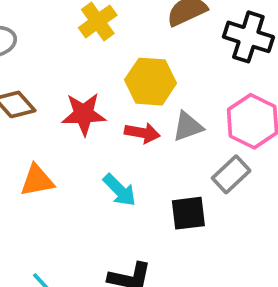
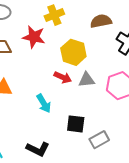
red star: (84, 114) -> (34, 37), moved
gray rectangle: (231, 174) -> (99, 140), moved

